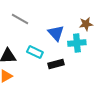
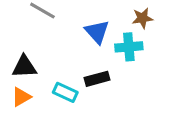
cyan rectangle: (35, 52) -> (65, 92), moved

